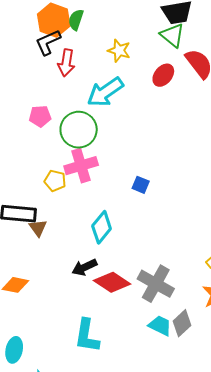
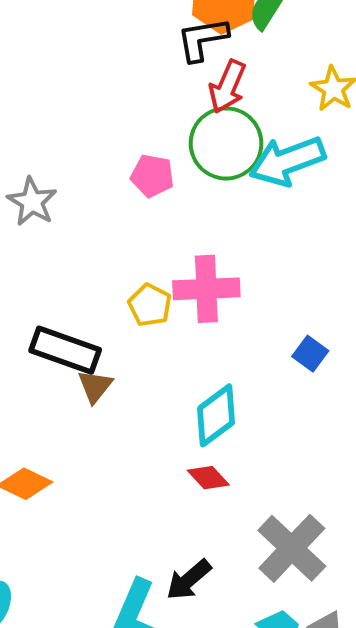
green circle: (79, 130) -> (226, 143), moved
black arrow: (84, 267) -> (189, 580), moved, turned -30
red diamond: (112, 282) -> (208, 478), moved, size x0.6

